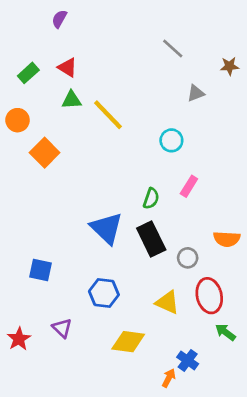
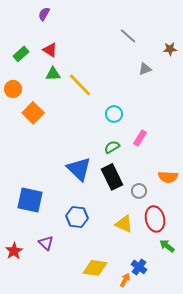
cyan circle: (171, 140) -> (114, 114), moved
green semicircle: (151, 198) -> (112, 147), turned -140
blue square: (40, 270) -> (30, 200), size x1.5
yellow diamond: (128, 342) -> (95, 268), moved

